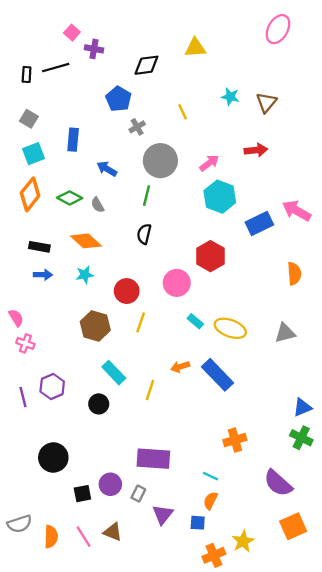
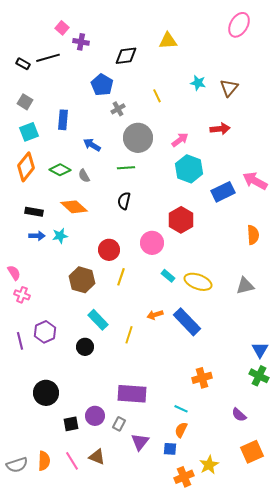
black rectangle: (27, 75) -> (23, 64), turned -64
green line: (146, 196) -> (126, 168), turned 72
cyan star: (85, 275) -> (60, 236), moved
blue triangle: (302, 407) -> (260, 350), turned -36
purple semicircle: (278, 483) -> (239, 415), size x0.6
gray semicircle: (20, 524) -> (17, 465), moved

